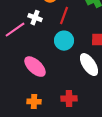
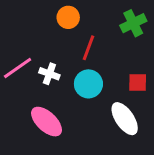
white cross: (35, 18) -> (49, 74), moved

